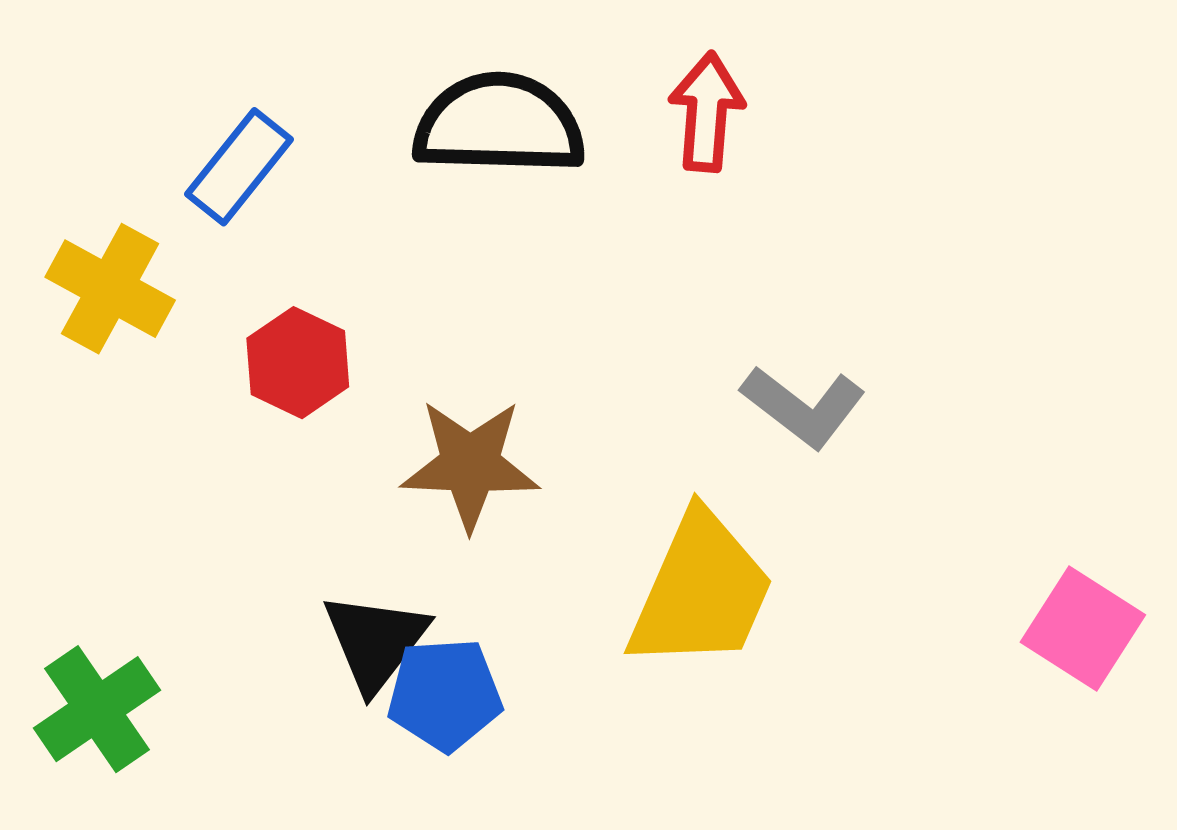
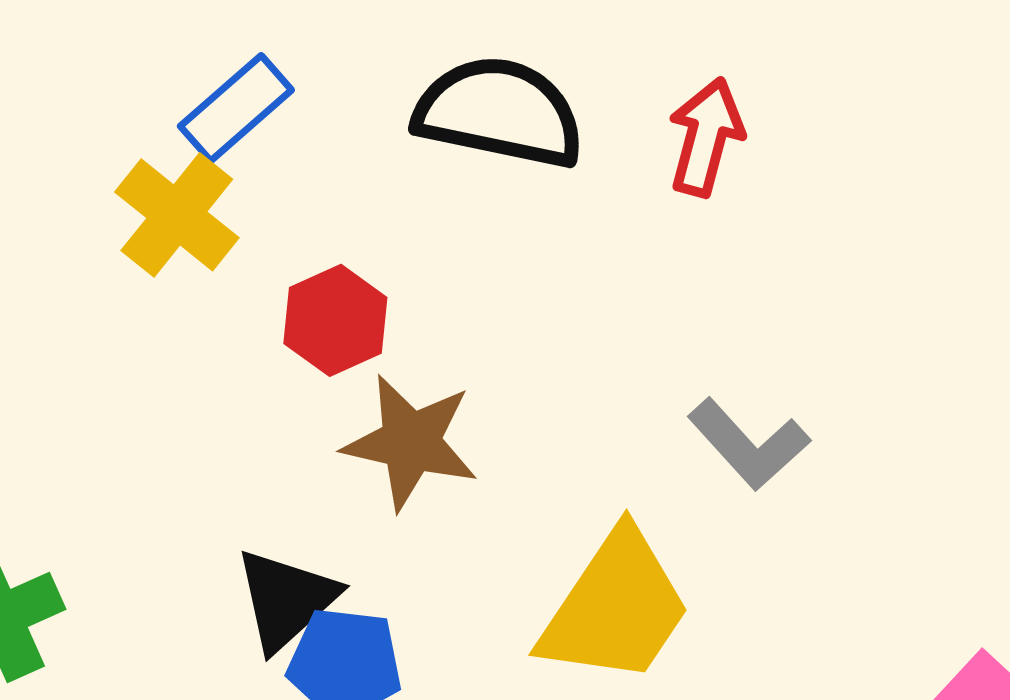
yellow cross: (110, 289) -> (177, 215), moved
red hexagon: (298, 363) -> (335, 320), moved

